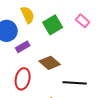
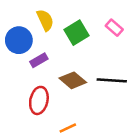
black line: (75, 83) -> (112, 80), moved

